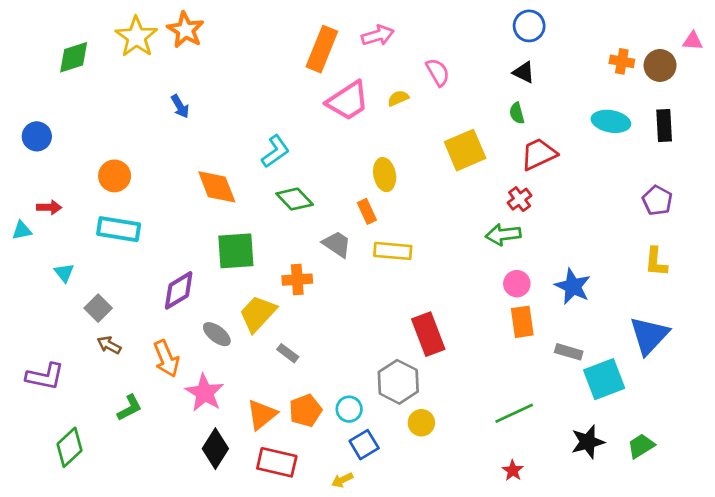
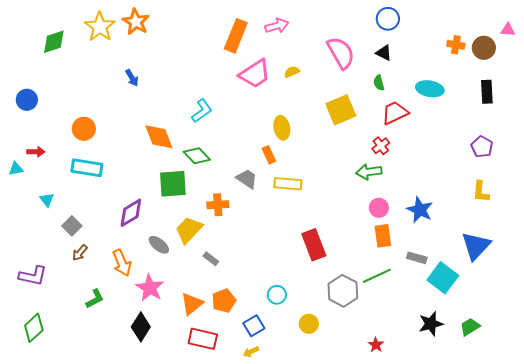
pink semicircle: (438, 72) -> (341, 53), moved, size x1.6
cyan ellipse: (611, 121) -> (430, 89), moved
green diamond: (295, 199) -> (197, 156), moved
brown arrow: (109, 345) -> (80, 253), turned -78
cyan square: (604, 379) -> (443, 278), turned -32
gray hexagon: (398, 382) -> (343, 291), moved
cyan circle: (349, 409) -> (277, 295), moved
green line: (514, 413) -> (377, 276), moved
yellow circle: (421, 423) -> (309, 324), moved
blue square: (364, 445) -> (254, 326), moved
green diamond: (70, 447) -> (34, 328), moved
black diamond: (215, 449) -> (141, 327), moved

